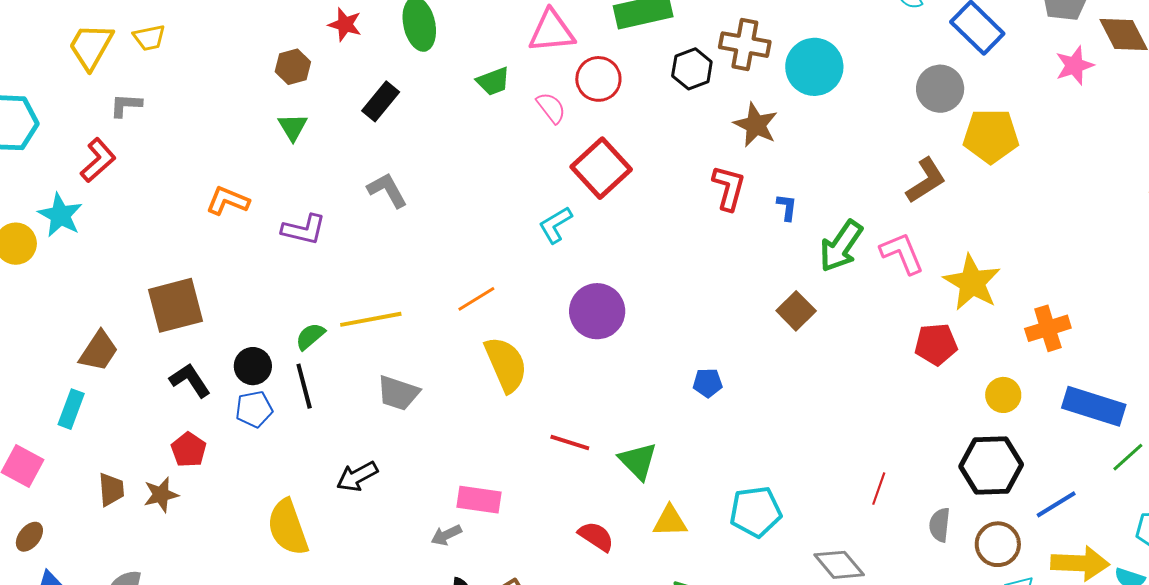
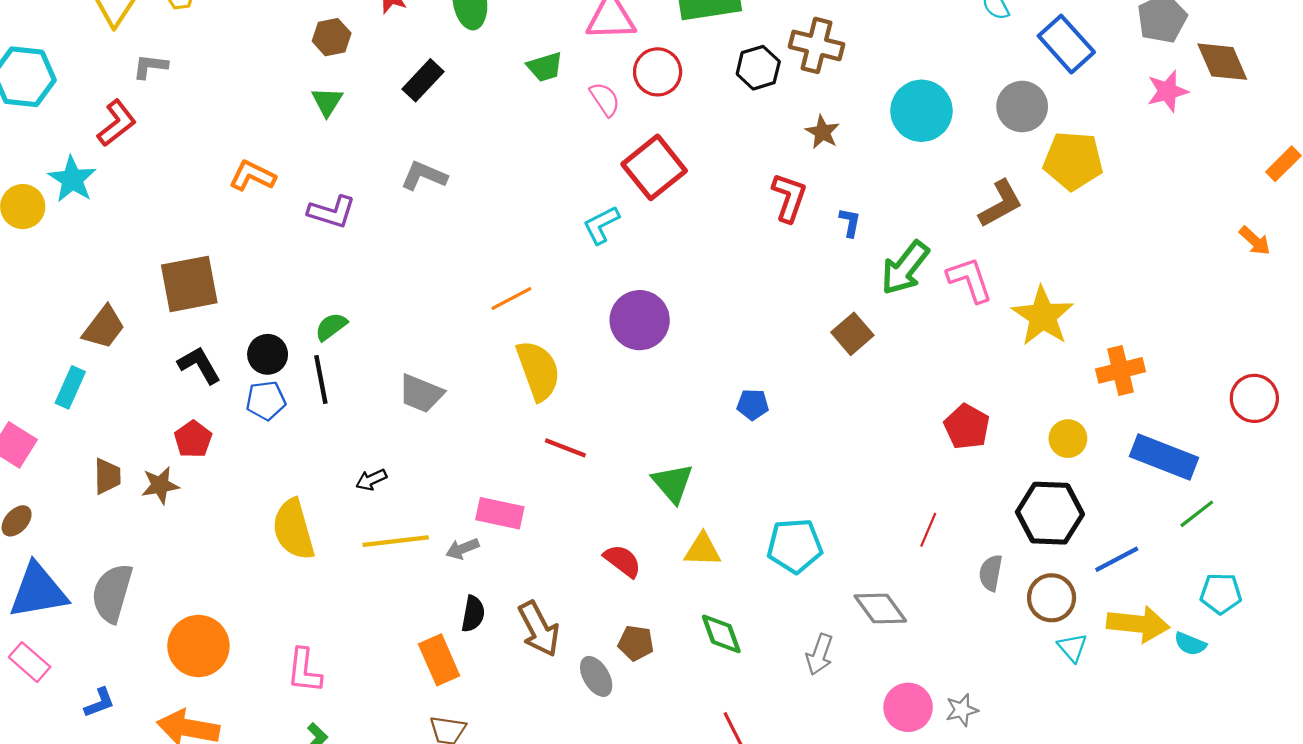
cyan circle: (814, 67) -> (921, 111), moved
brown star: (756, 125) -> (822, 132), size x0.7
gray L-shape: (387, 190) -> (424, 176), turned -42
yellow line: (371, 319) -> (396, 541), moved
red pentagon: (936, 344) -> (967, 427), moved, turned 30
red line: (570, 443) -> (565, 448), moved
black arrow: (357, 476) -> (371, 480), size x0.7

